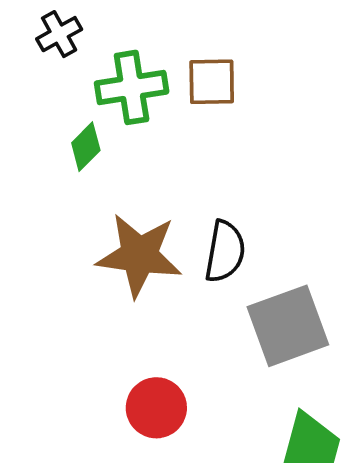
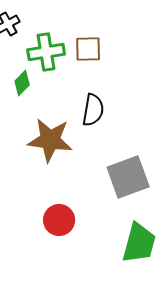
black semicircle: (225, 251) -> (93, 110), moved

